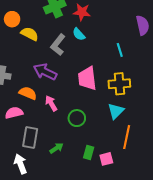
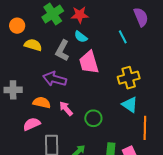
orange circle: (12, 19) -> (17, 26), moved
cyan line: (120, 50) -> (123, 37), moved
pink trapezoid: (87, 78) -> (89, 62), moved
cyan triangle: (116, 111) -> (130, 105), turned -30

